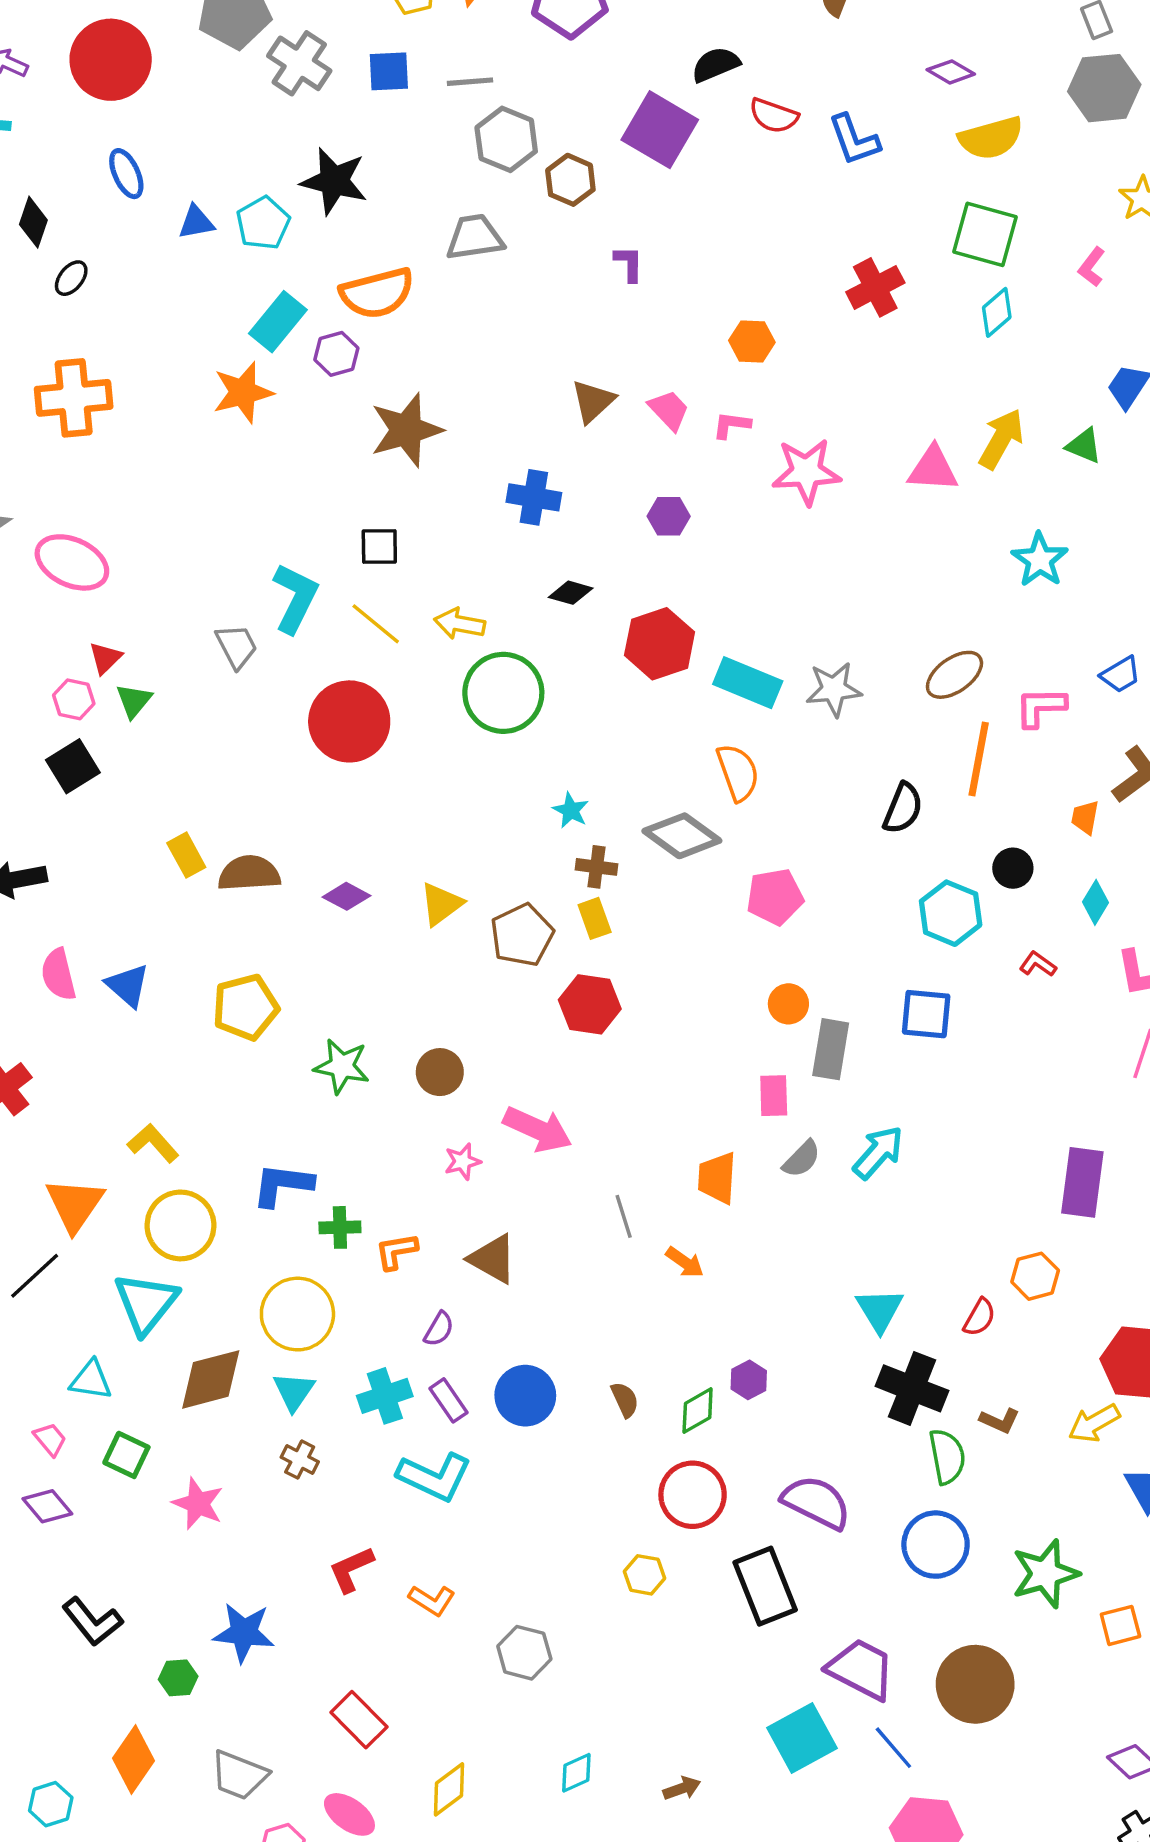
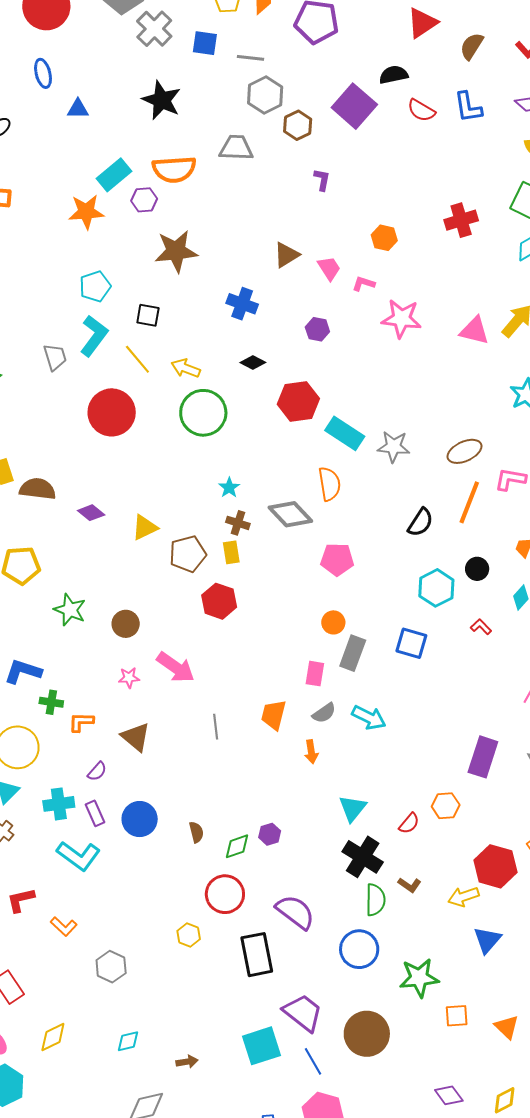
blue L-shape: (854, 140) -> (468, 107), moved
cyan pentagon: (263, 223) -> (95, 286), moved
cyan arrow: (878, 1152) -> (369, 718), turned 64
orange arrow: (685, 1262) -> (311, 752), moved, turned 35

